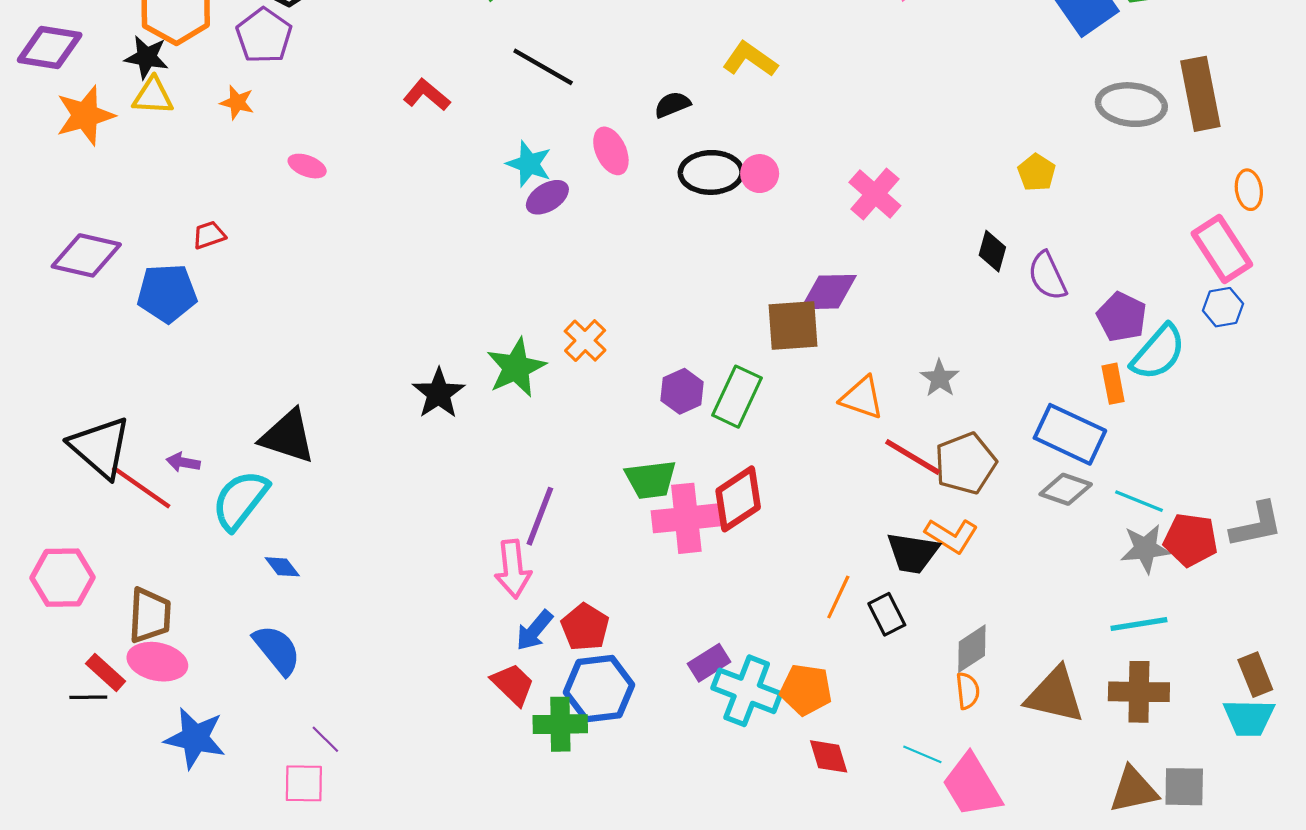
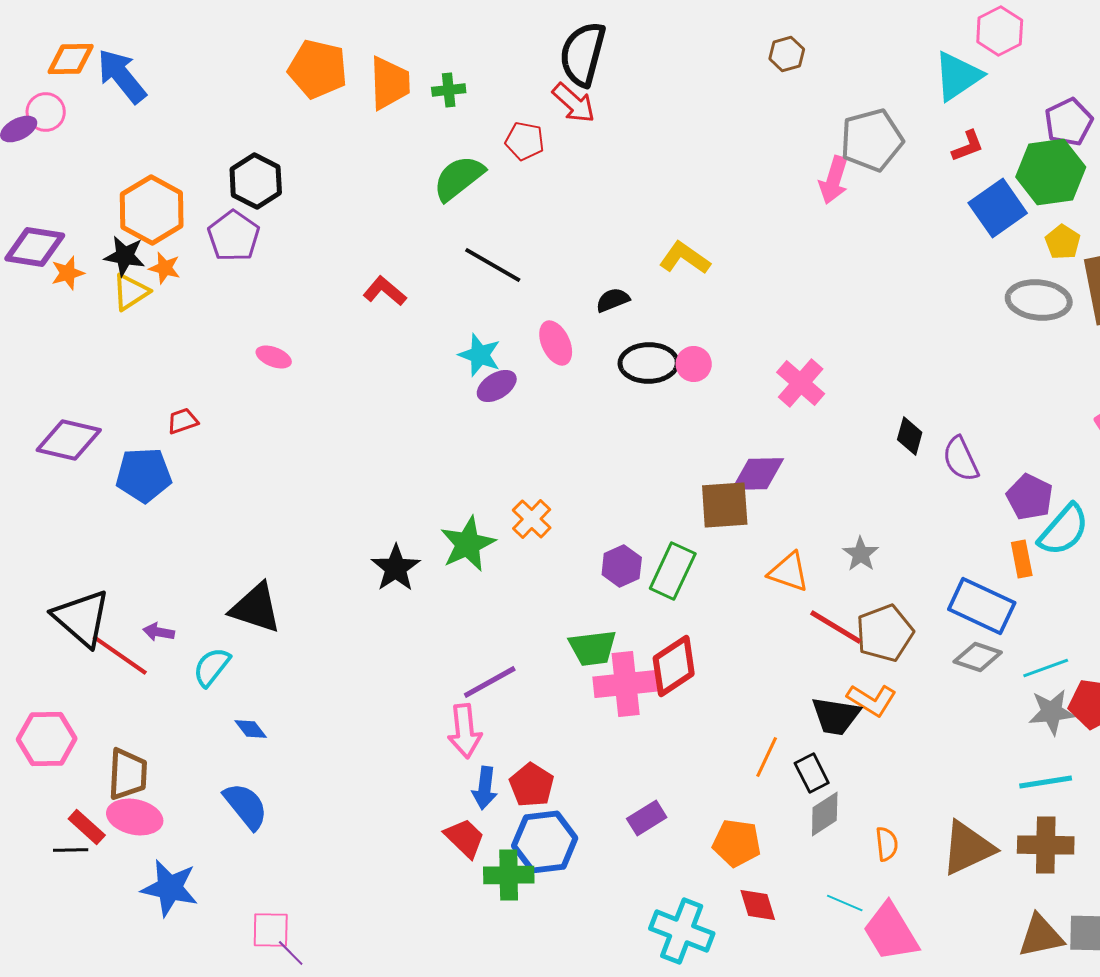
yellow triangle: (153, 96) -> (131, 292), turned -36
orange star: (237, 102) -> (165, 268), moved
orange star: (85, 115) -> (68, 273), moved, size x0.6
yellow pentagon: (1037, 172) -> (1063, 242), moved
cyan semicircle: (240, 500) -> (212, 667), size x0.7
cyan line: (1139, 501) -> (1046, 668), turned -42
purple line: (540, 516) -> (490, 682), turned 40
blue arrow: (534, 630) -> (485, 788), turned -33
gray diamond: (972, 649) -> (825, 814), moved
cyan cross: (747, 691) -> (682, 931), moved
brown triangle: (1055, 695) -> (968, 848), turned -38
purple line: (325, 739) -> (291, 953), moved

